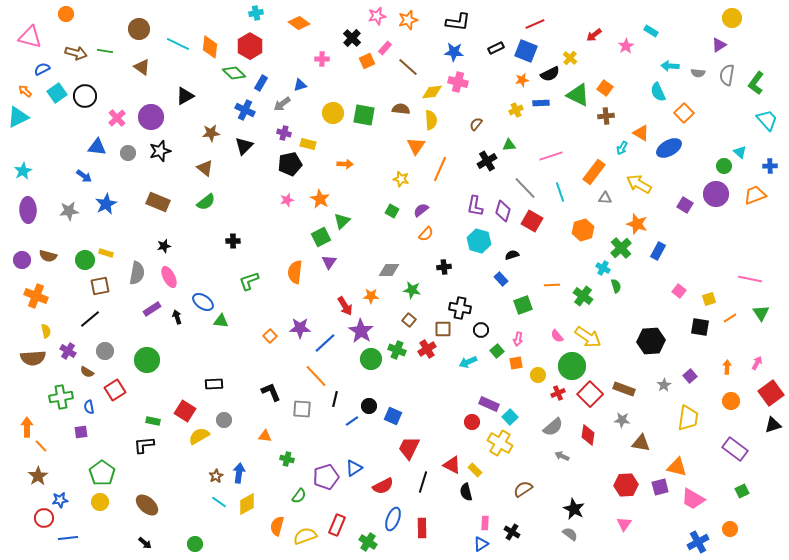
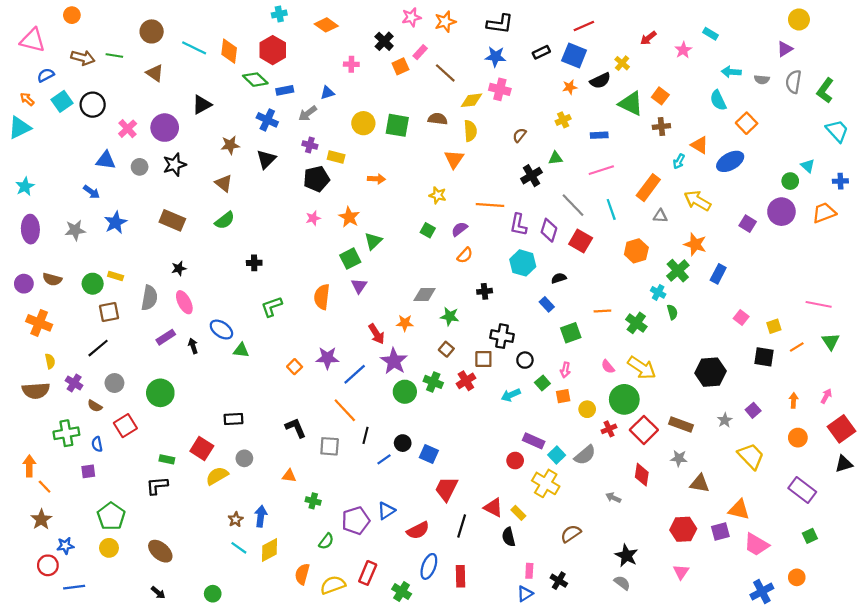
blue rectangle: (261, 83) -> (285, 90), turned 49
blue rectangle: (541, 103) -> (599, 135), moved
orange line: (440, 169) -> (490, 205), moved, turned 70
yellow trapezoid: (688, 418) -> (751, 456), turned -52
gray semicircle: (553, 427) -> (585, 455), moved

